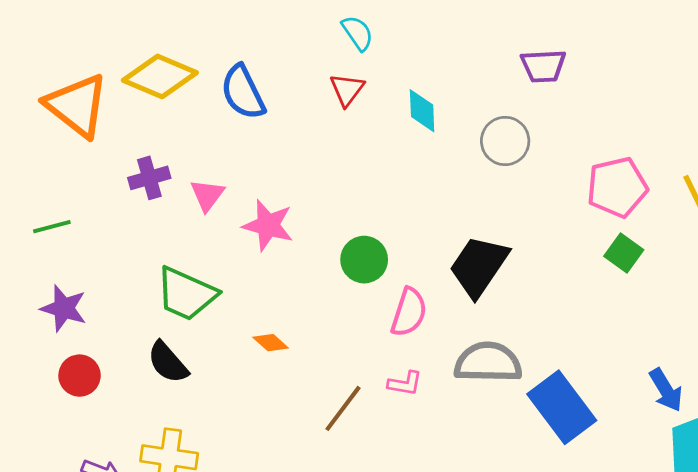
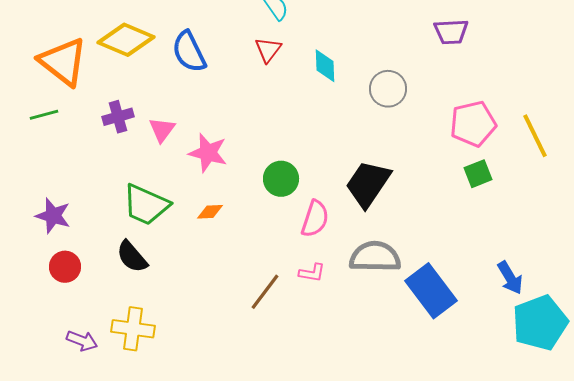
purple trapezoid: (543, 66) -> (451, 32), moved
green line: (52, 227) -> (44, 115), moved
green square: (624, 253) -> (478, 174), turned 32
orange diamond: (271, 343) -> (210, 212), moved, turned -44

